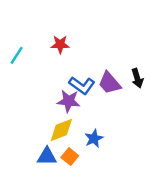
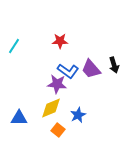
red star: (60, 44) -> (60, 41), moved
blue triangle: (47, 157) -> (19, 118), moved

